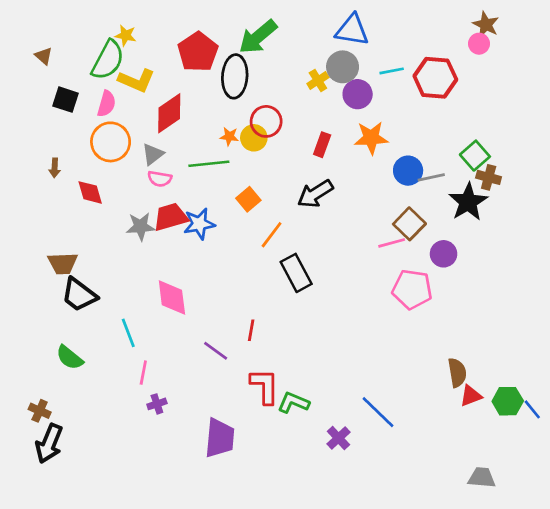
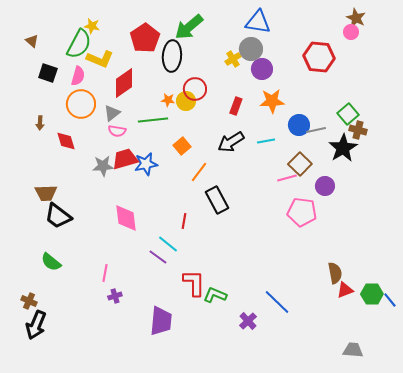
cyan line: (392, 71) -> (266, 141), moved
red line: (251, 330) -> (184, 221), moved
cyan line: (128, 333) -> (168, 244), moved, turned -30

